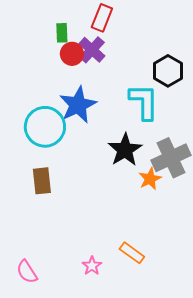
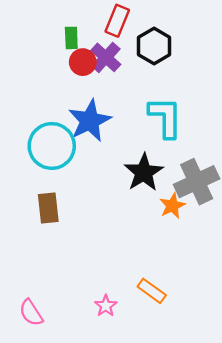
black hexagon: (168, 71) -> (154, 46), moved

